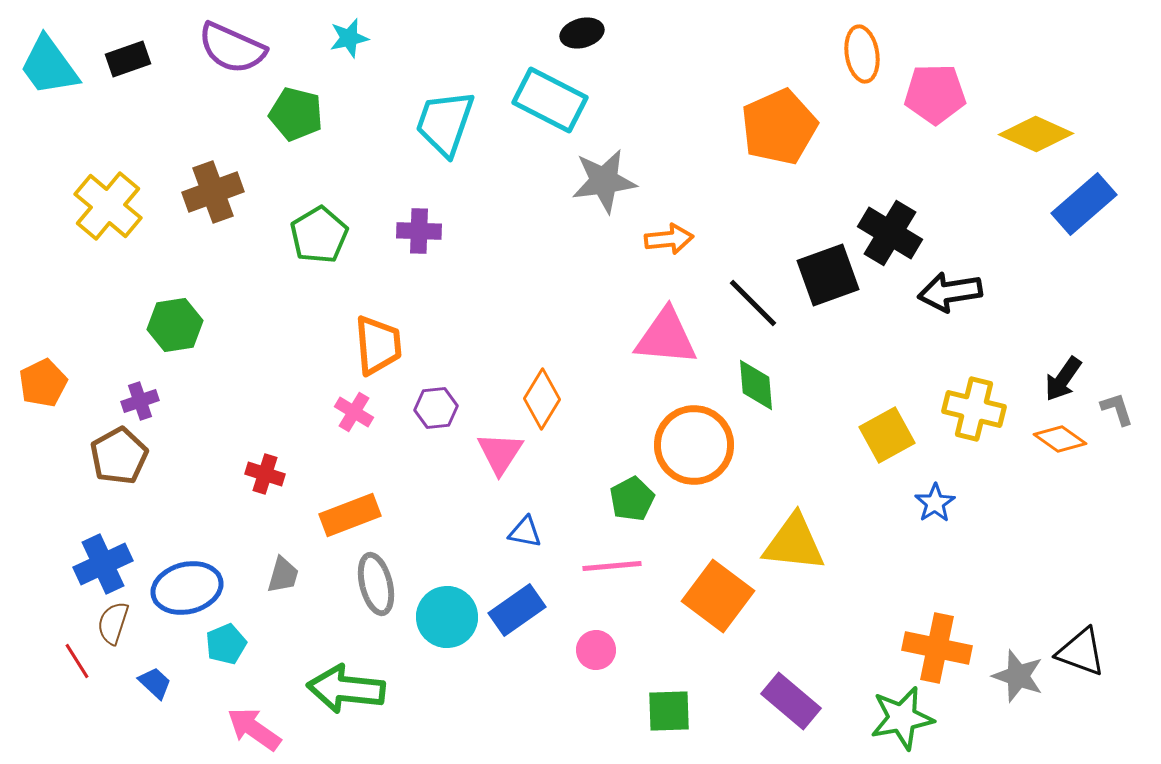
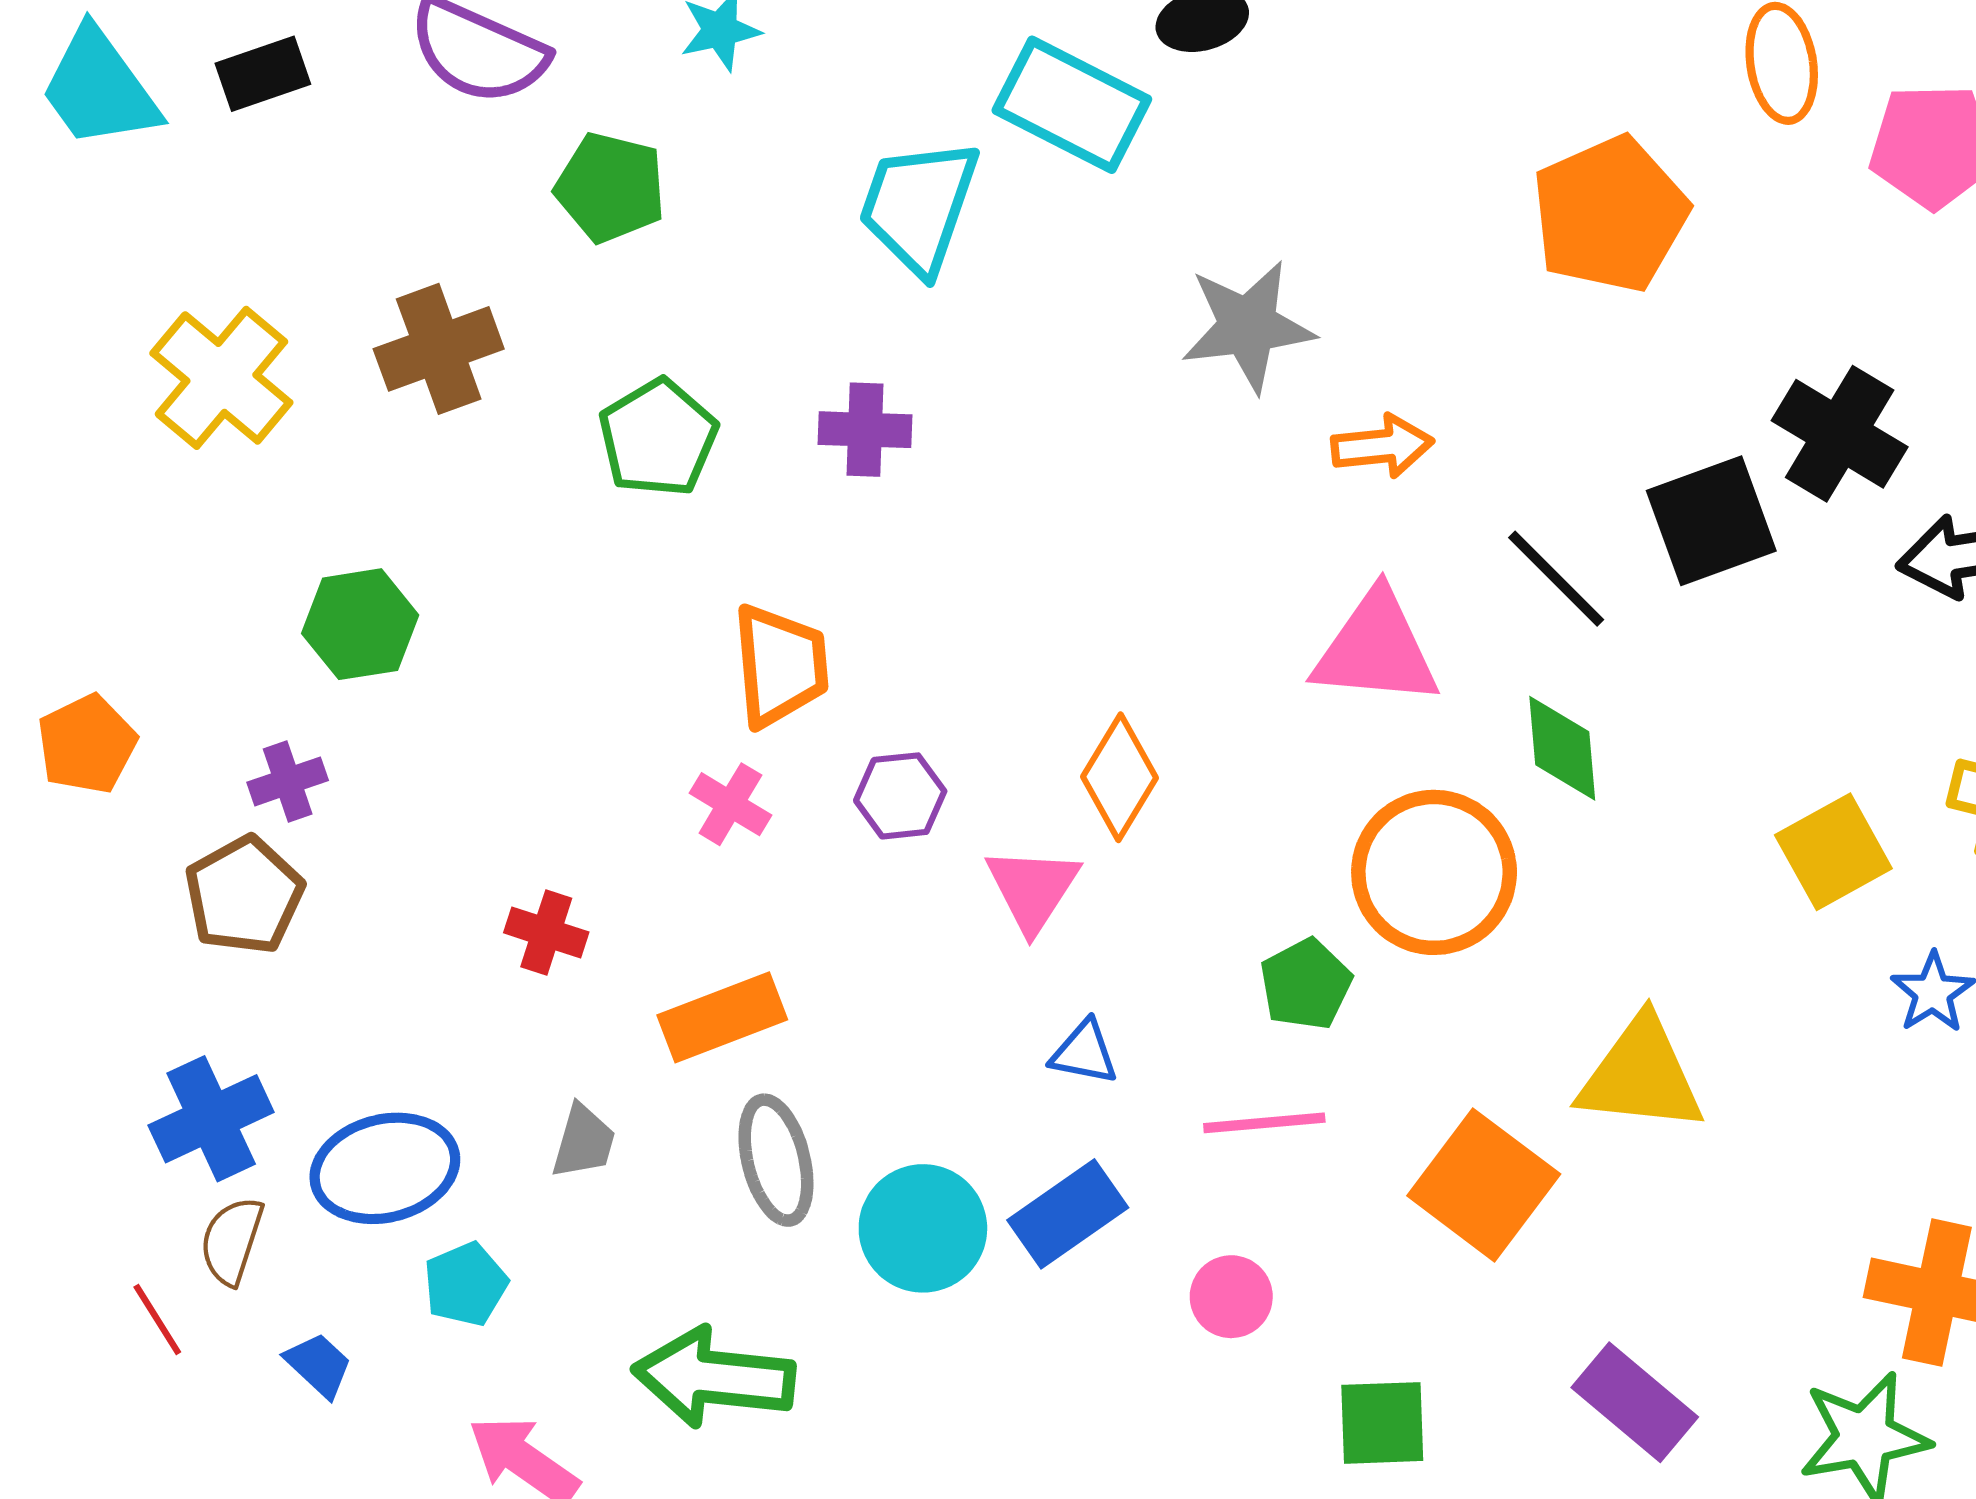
cyan rectangle: (550, 100) -> (1072, 105), moved

